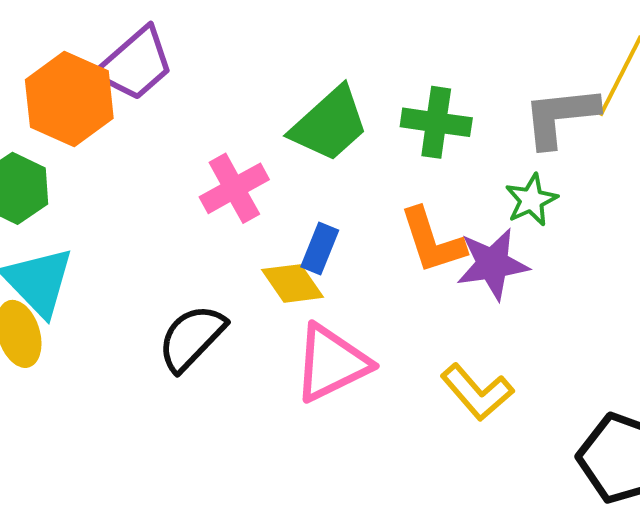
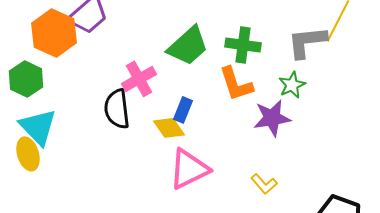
orange L-shape: (432, 241) -> (236, 84), moved
black semicircle: (192, 338) -> (117, 109), moved, turned -51
yellow L-shape: (477, 392) -> (264, 184), size x0.7

